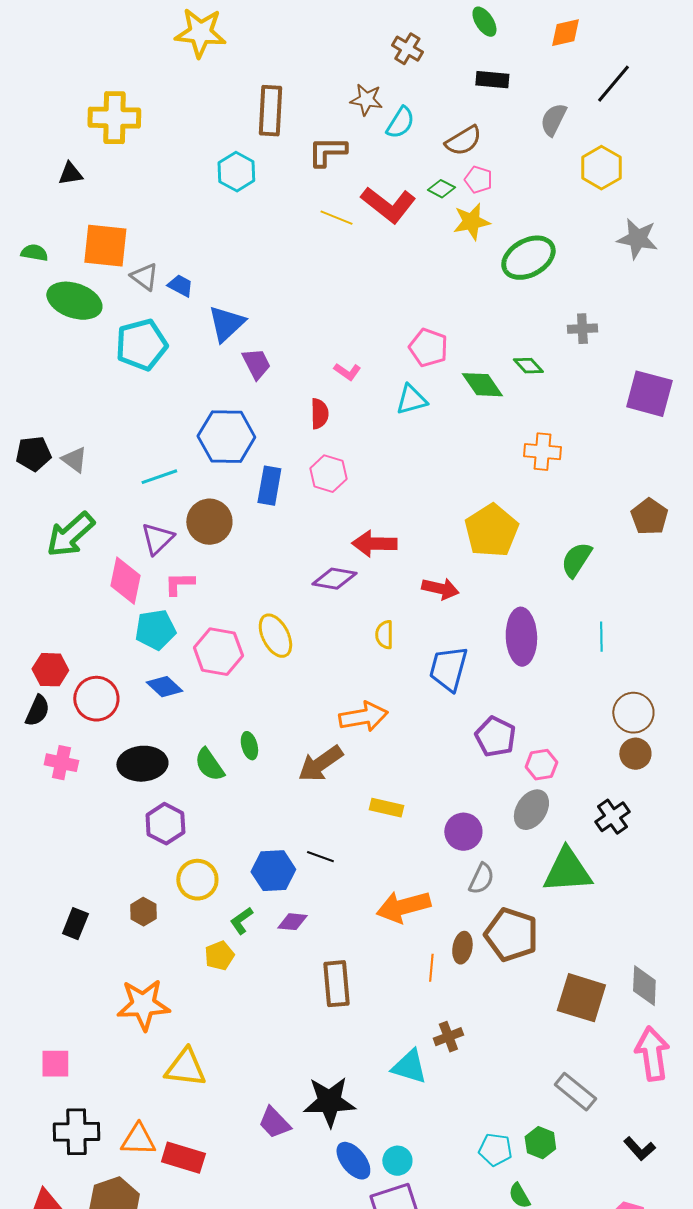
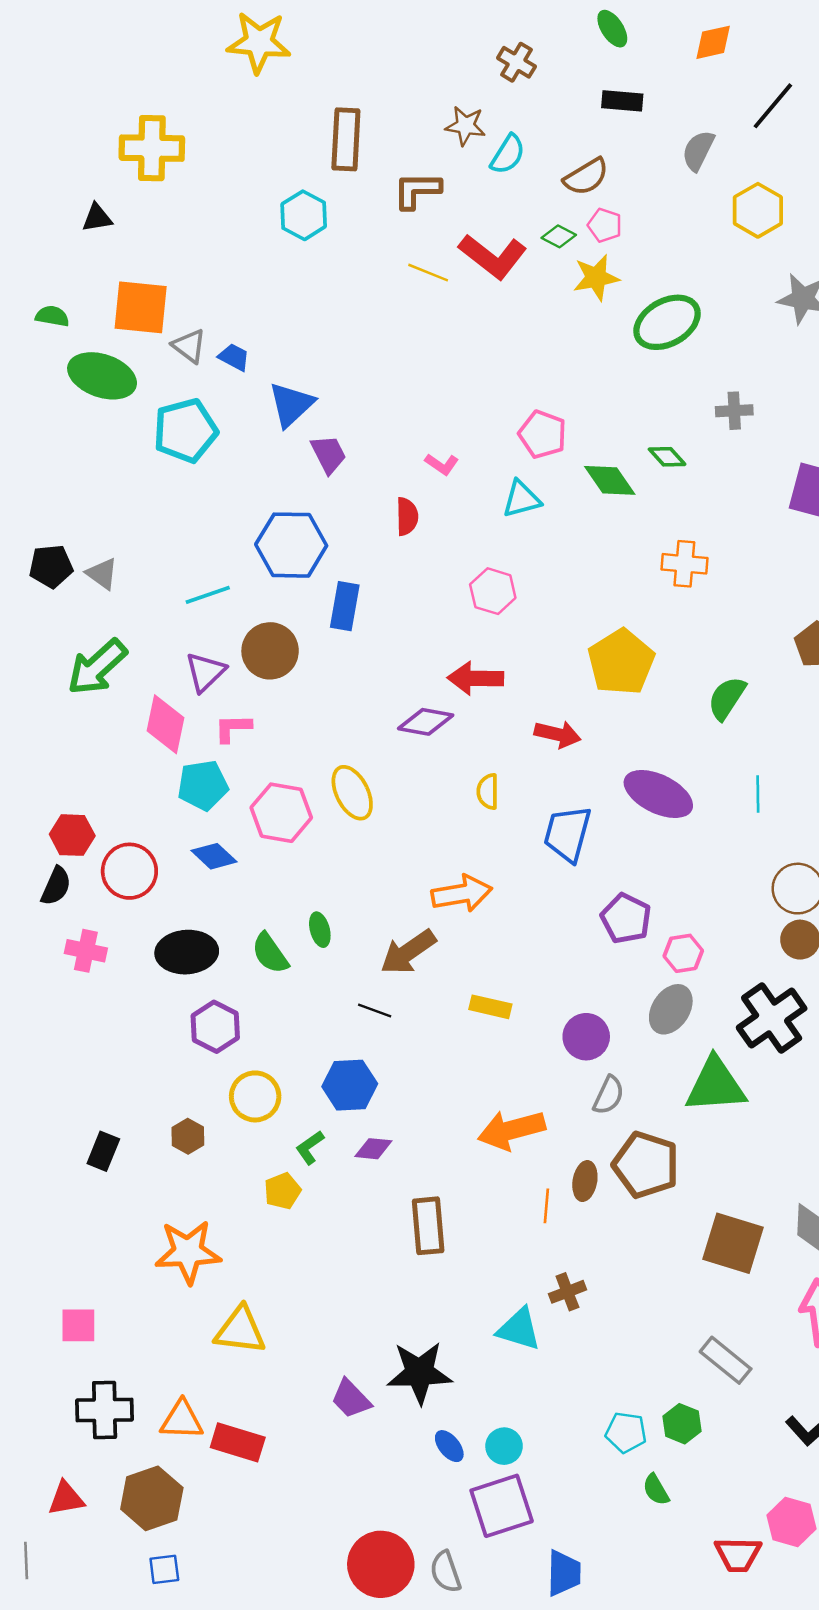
pink hexagon: (328, 474) -> (493, 591), moved
purple ellipse: (521, 637) -> (658, 794), turned -62
black cross: (612, 817) -> (772, 1018), size x1.6
black line: (320, 857) -> (375, 1011), moved
blue ellipse: (353, 1161) -> (449, 1446), size x0.7

